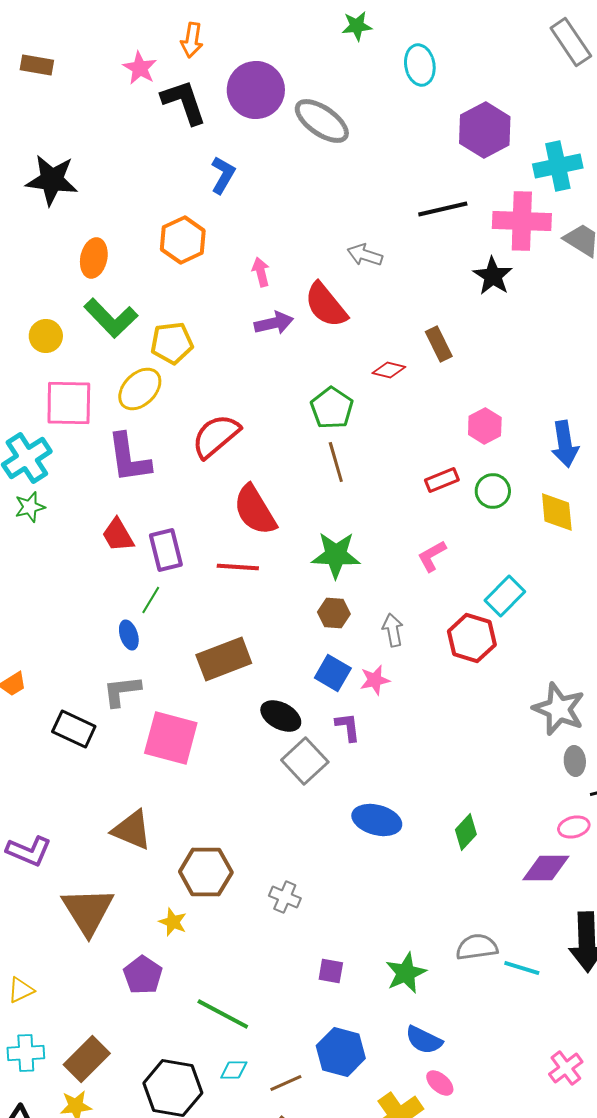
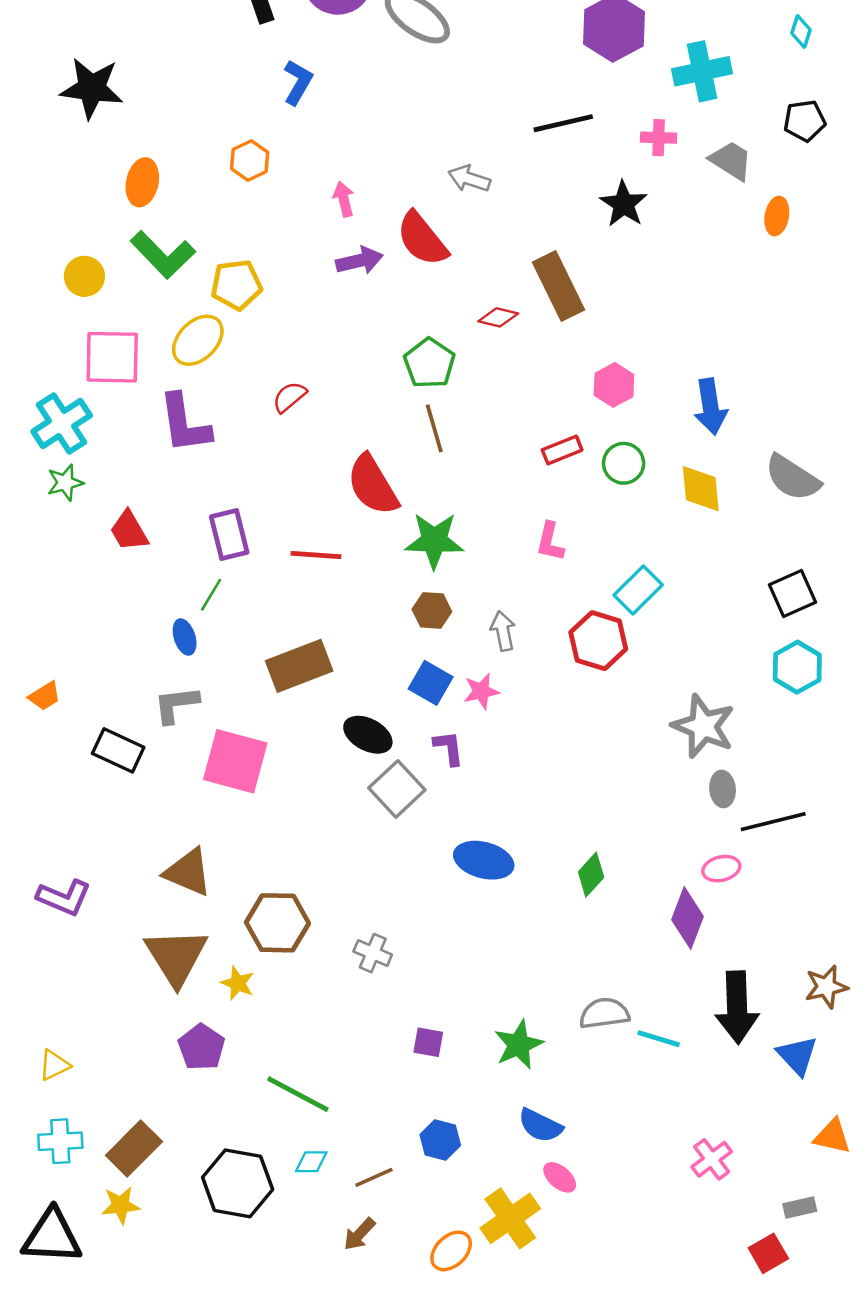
pink cross: (522, 221) -> (659, 138), size x0.5
orange hexagon: (183, 240) -> (250, 161), size x0.7
brown rectangle: (439, 344) -> (558, 286), size x1.6
red semicircle: (216, 436) -> (289, 397), size x0.6
red semicircle: (255, 510) -> (373, 485), moved
red trapezoid: (118, 535) -> (129, 531), moved
pink L-shape: (432, 556) -> (550, 542), turned -48
purple diamond: (546, 868) -> (688, 918), turned -69
brown triangle: (88, 911) -> (176, 957), moved
blue hexagon: (341, 1052) -> (440, 1140), size x0.7

